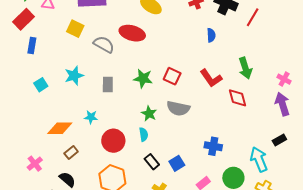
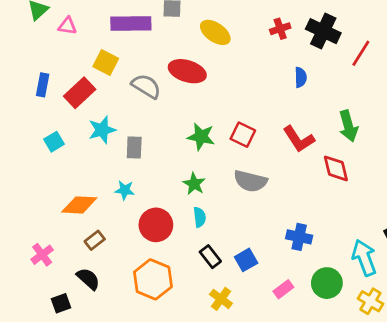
red rectangle: (24, 19) -> (80, 93), moved
gray rectangle: (108, 84) -> (134, 147), moved
green star: (149, 114) -> (194, 184), moved

